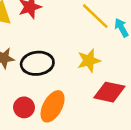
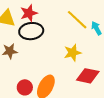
black ellipse: (37, 63) -> (31, 31), moved

